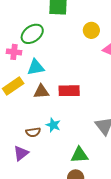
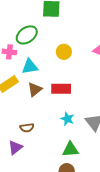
yellow circle: (91, 30) -> (64, 52), moved
brown triangle: (41, 92) -> (35, 89), turned -35
cyan star: (53, 125) -> (67, 119), moved

